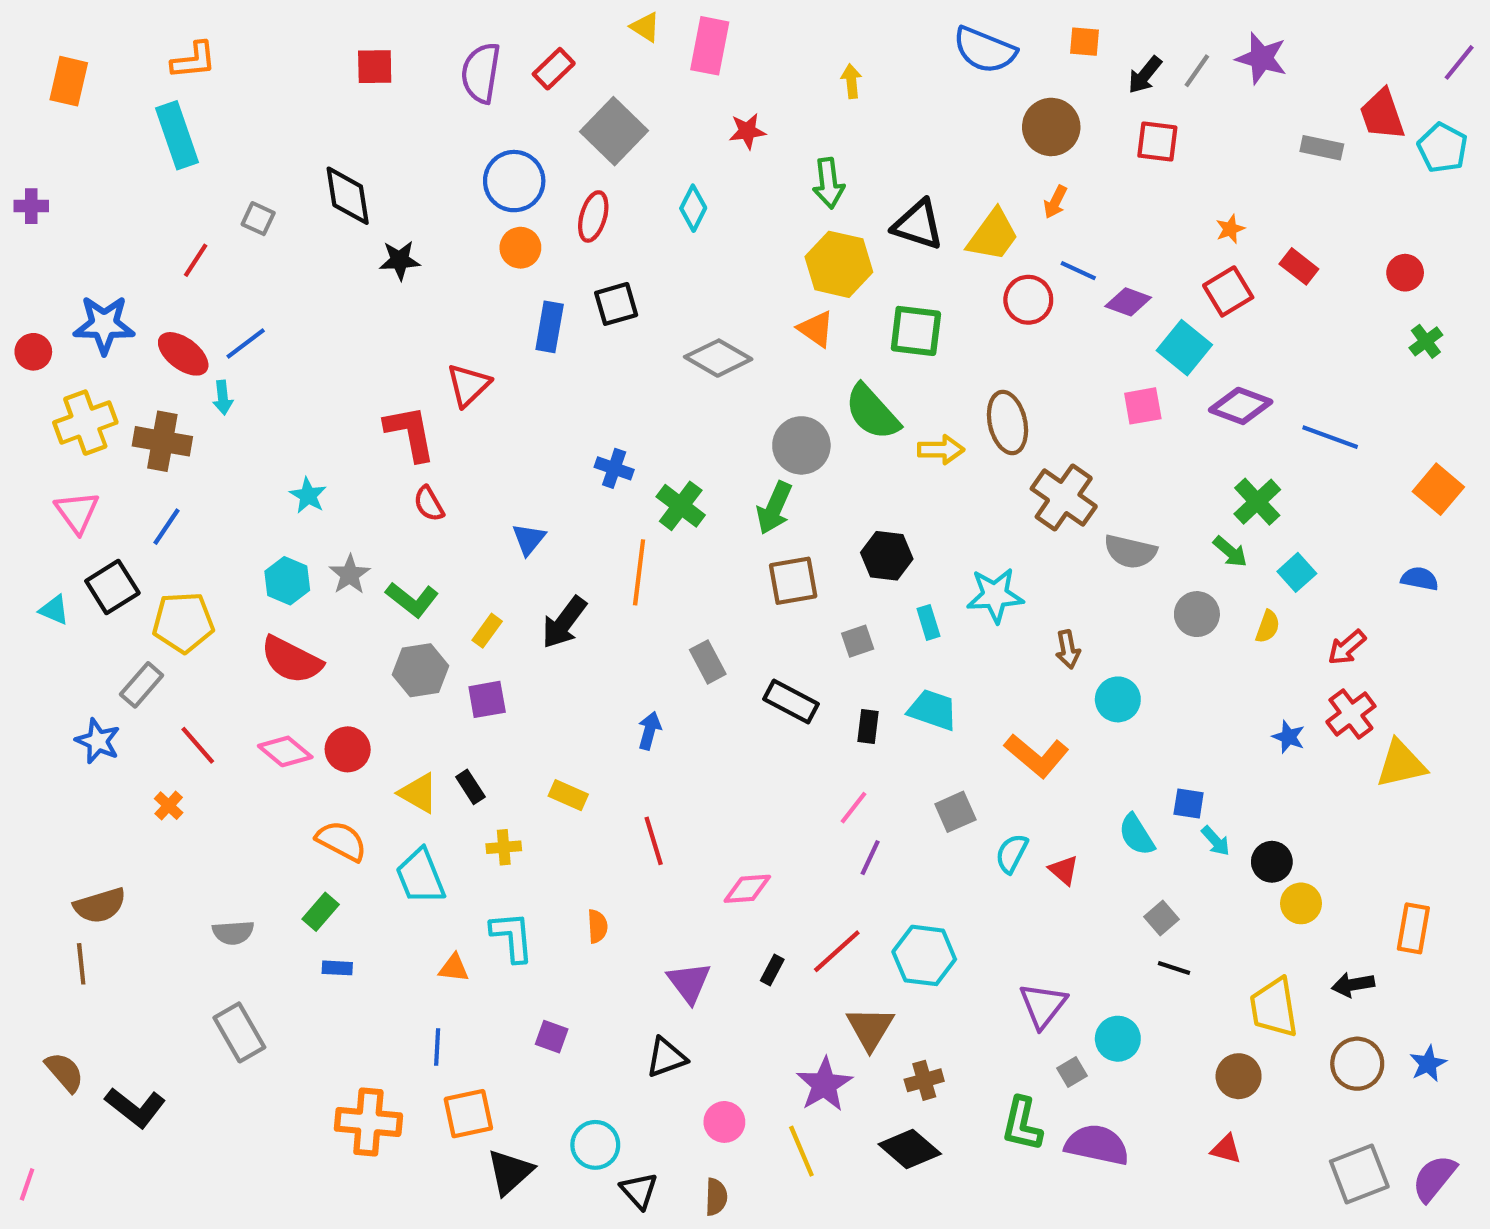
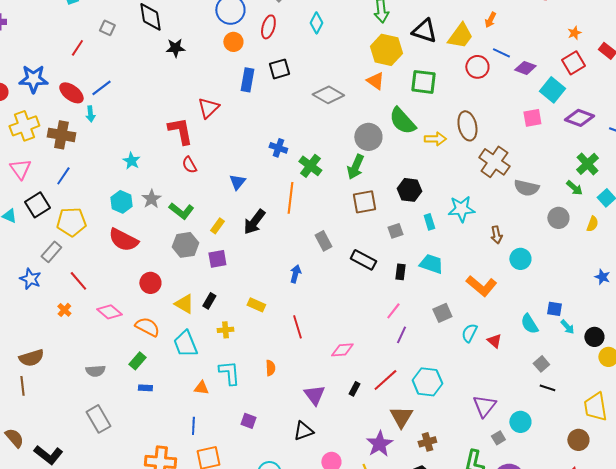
pink diamond: (285, 751) -> (109, 312), moved
black rectangle: (470, 787) -> (209, 301), turned 63

